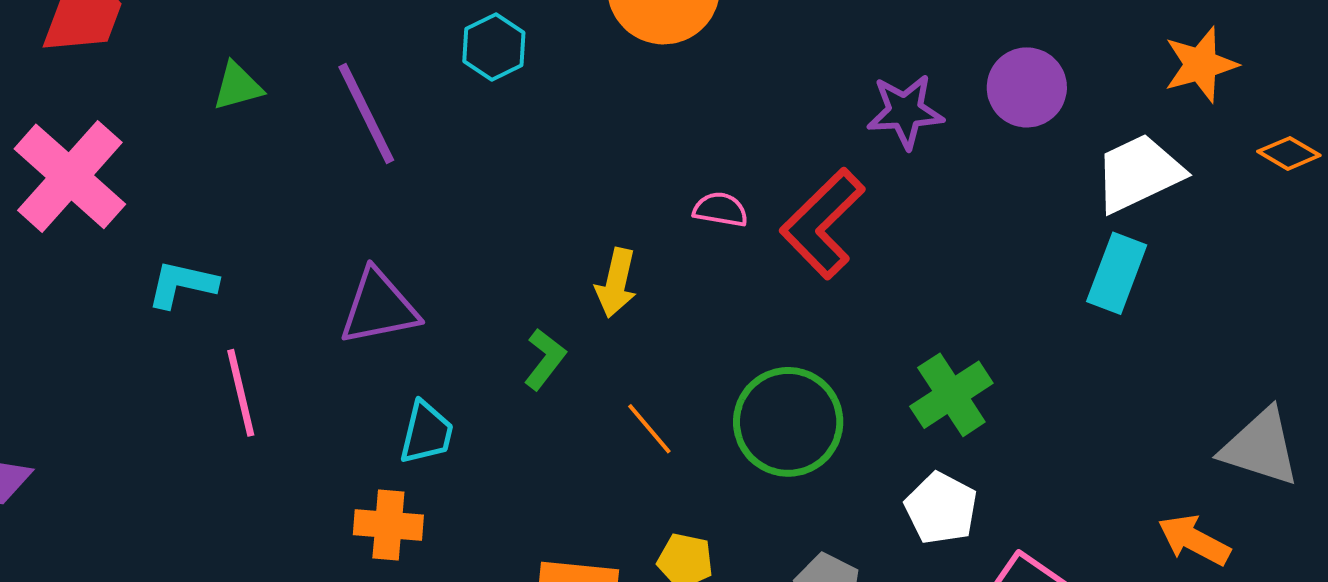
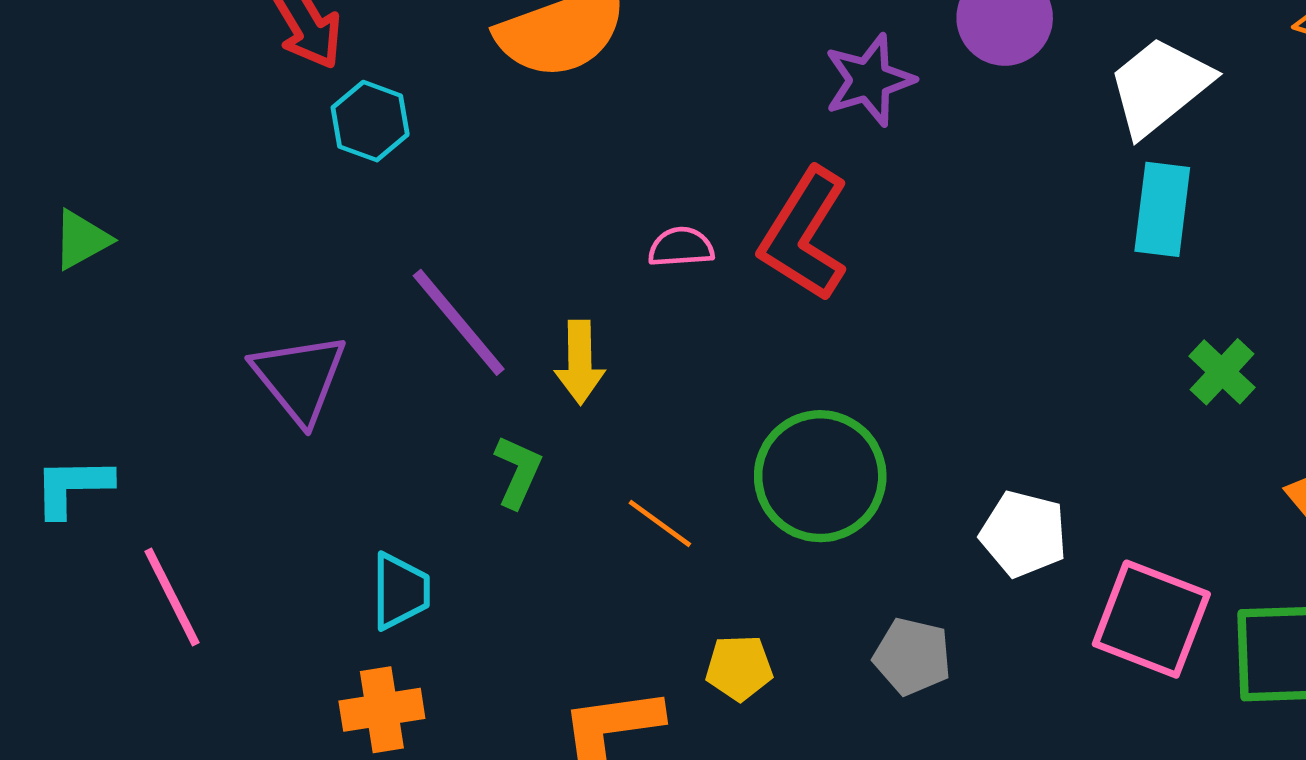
purple line: (366, 114) -> (459, 322), moved
purple triangle: (379, 307) -> (299, 378), moved, turned -44
green cross: (951, 395) -> (1222, 372), moved, size x0.7

